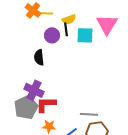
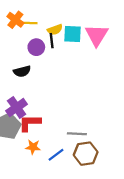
cyan square: (85, 35) -> (72, 34), moved
black semicircle: (39, 57) -> (22, 71), turned -98
purple cross: (34, 90) -> (17, 108), turned 30

